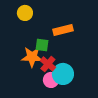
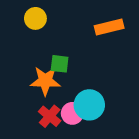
orange rectangle: (63, 30) -> (109, 27), moved
red cross: (48, 64) -> (50, 116), moved

